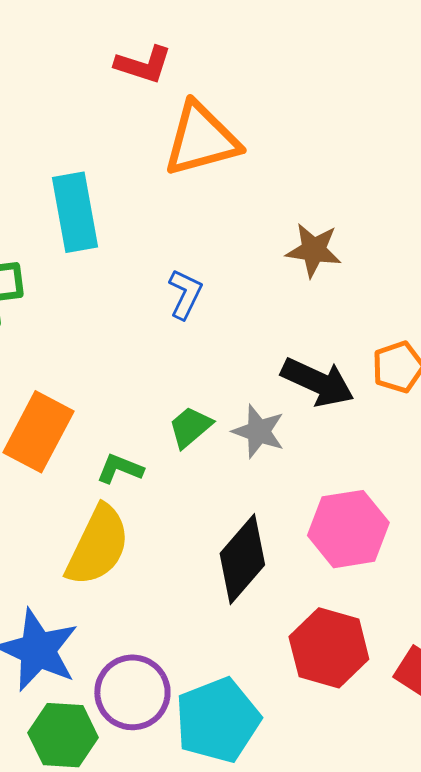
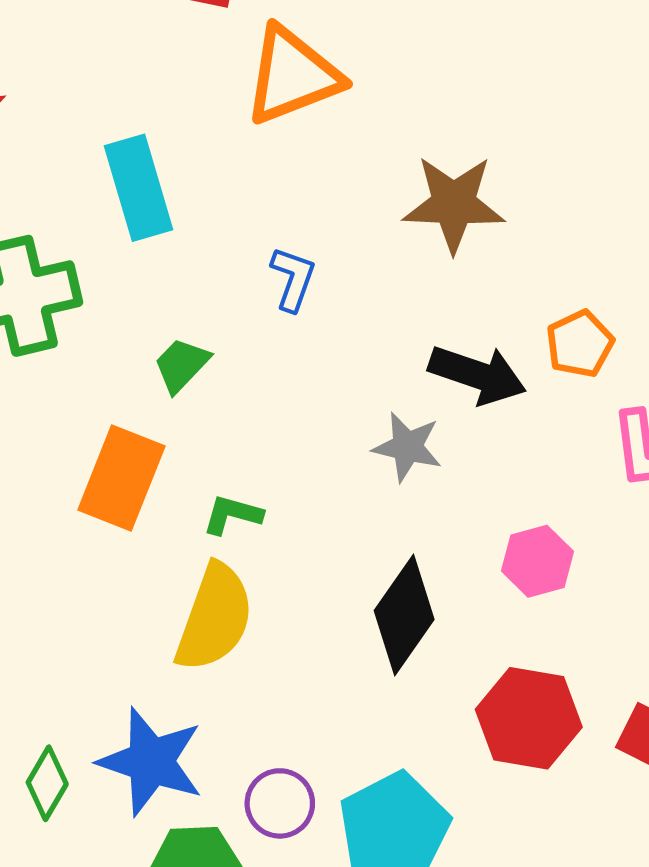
brown star: (314, 250) -> (454, 204), size x1.4
green trapezoid: (190, 427) -> (182, 365), moved
pink hexagon: (348, 529) -> (538, 561), size x0.7
purple circle: (132, 692) -> (280, 803), size x0.7

